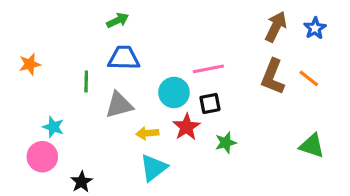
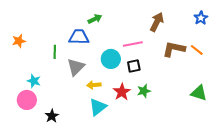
green arrow: (118, 20) -> (95, 19), moved
brown arrow: (276, 27) -> (157, 22), moved
brown L-shape: (273, 77) -> (174, 49), turned 80
gray triangle: (119, 105) -> (76, 67), turned -30
red star: (186, 127) -> (122, 92), moved

